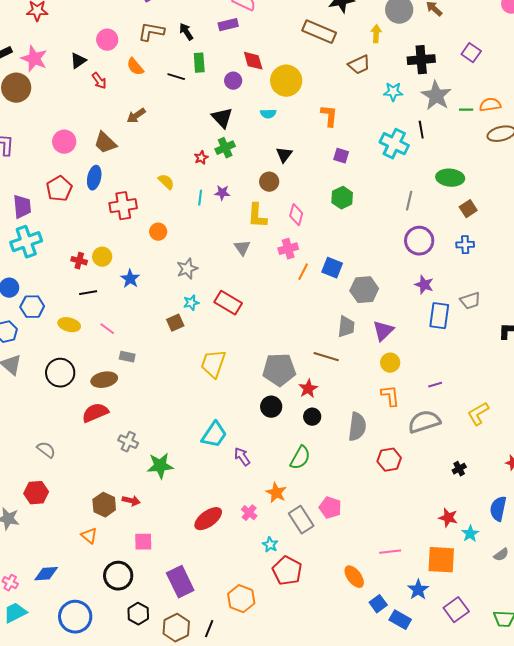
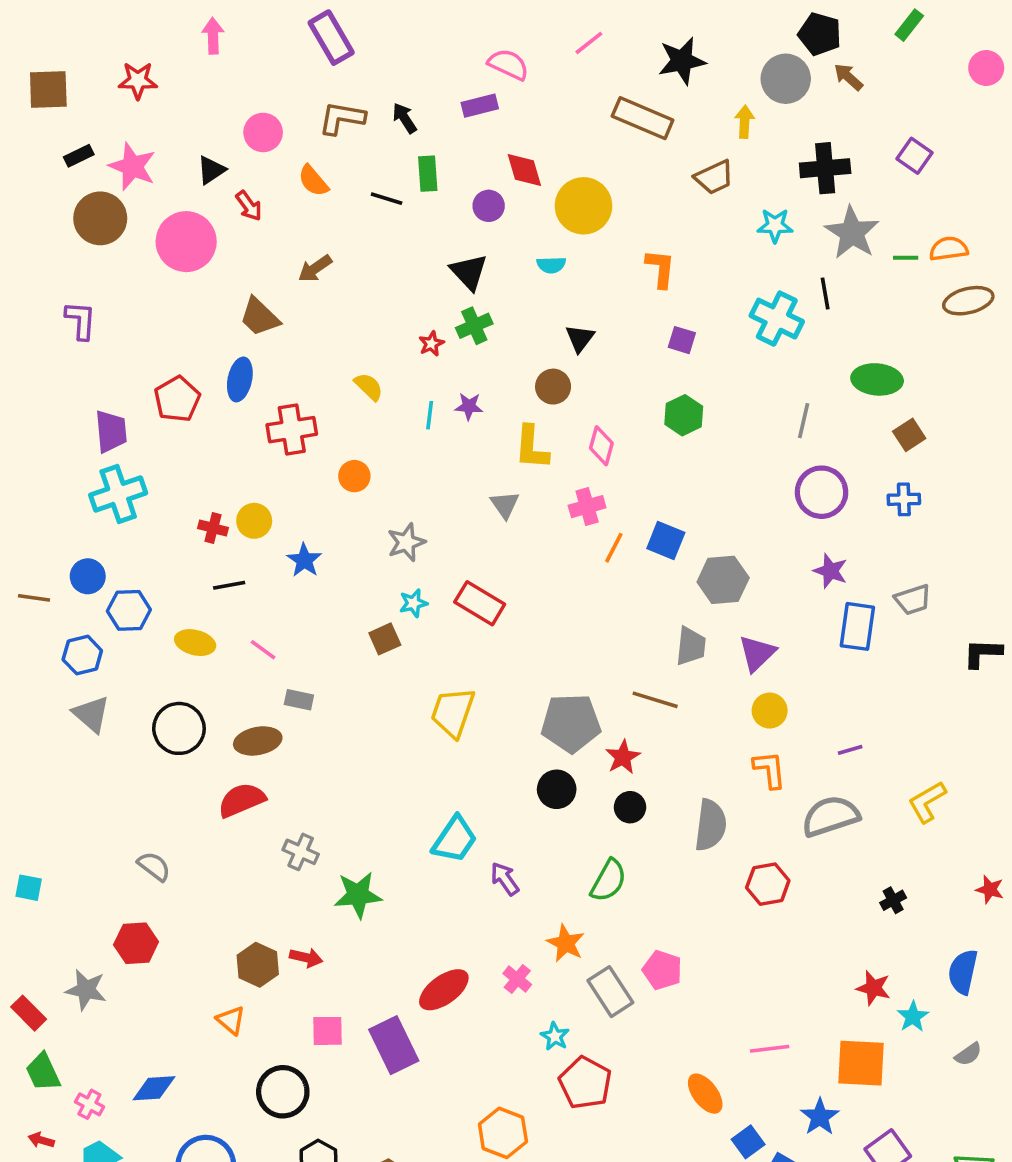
pink circle: (64, 142) -> (186, 242), moved, size x1.4
purple rectangle: (180, 582) -> (394, 1045), moved

